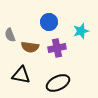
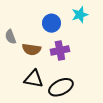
cyan star: (81, 31) -> (80, 15), moved
black triangle: (21, 75) -> (34, 79), moved

